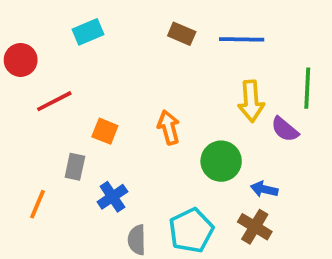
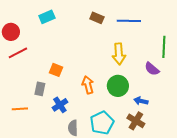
red line: (54, 101) -> (18, 53), moved
yellow arrow: (251, 101) -> (119, 54), moved
orange arrow: (169, 127) -> (88, 85), moved
orange line: (37, 204) -> (20, 109), turned 63

